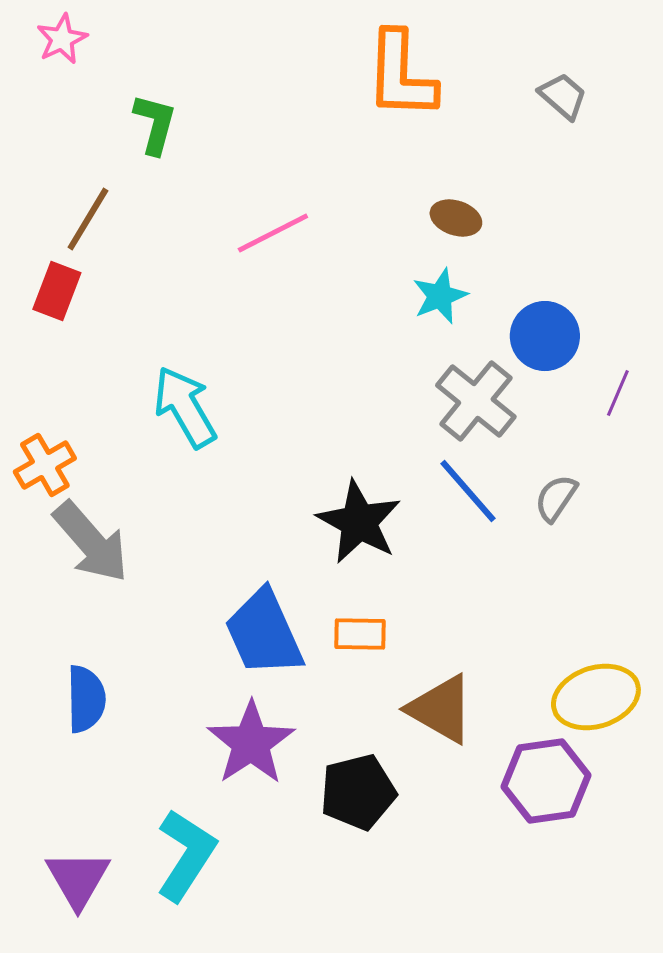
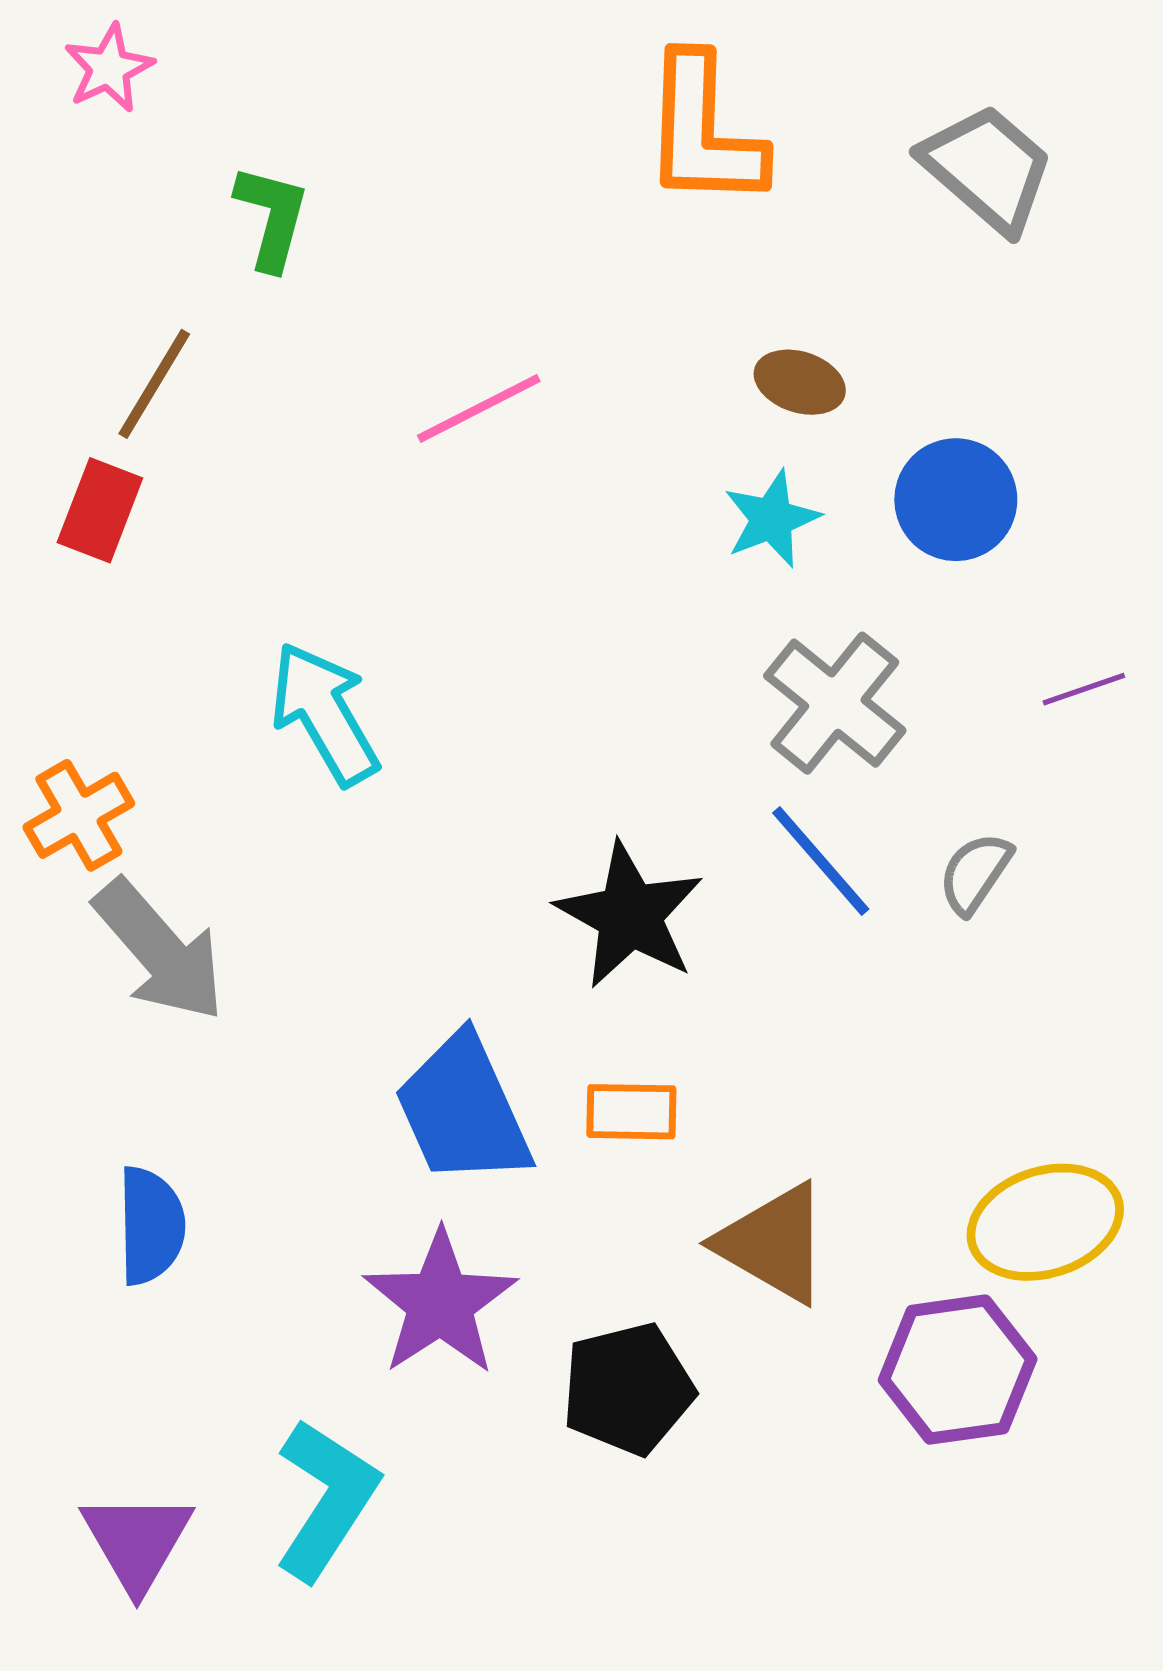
gray trapezoid: (563, 96) -> (987, 168), size x1.6
blue circle: (545, 336) -> (956, 500), moved
purple line: (618, 393) -> (1084, 689), turned 48

